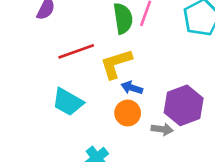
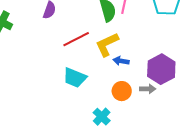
orange circle: (128, 113) -> (122, 91), moved

